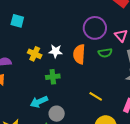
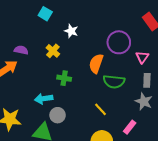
white star: (56, 51) -> (71, 31), moved
green semicircle: (105, 53) -> (114, 82), moved, size x1.5

